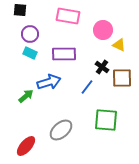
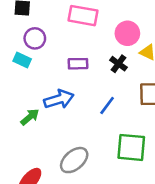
cyan rectangle: (30, 53) -> (22, 60), moved
purple rectangle: (64, 54) -> (78, 64), size x0.7
black cross: (102, 67) -> (119, 64), moved

